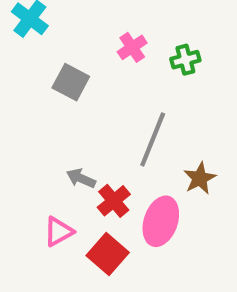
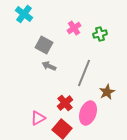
gray arrow: (81, 178) -> (49, 66), moved

